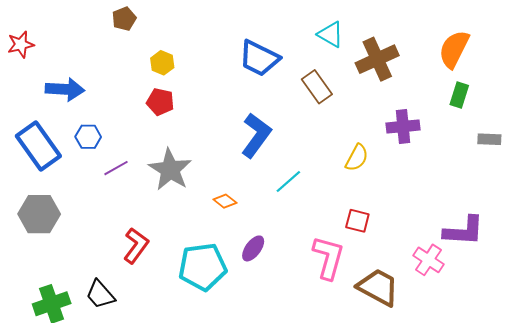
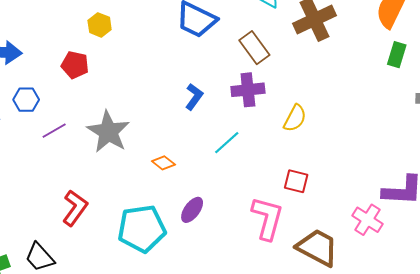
red pentagon: (160, 102) -> (75, 65), moved
purple cross: (403, 126) -> (248, 90), moved
blue L-shape: (256, 135) -> (194, 97), size x0.6

